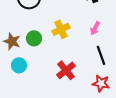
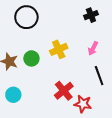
cyan circle: (19, 65) -> (13, 95), moved
red star: (101, 83) -> (83, 104), moved

